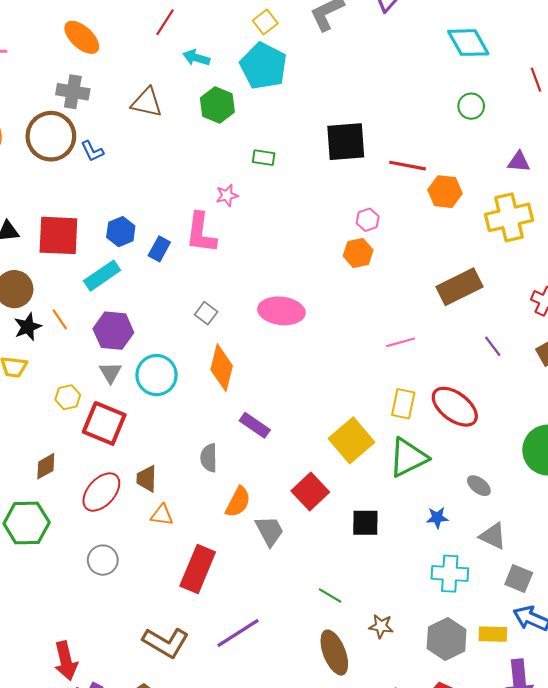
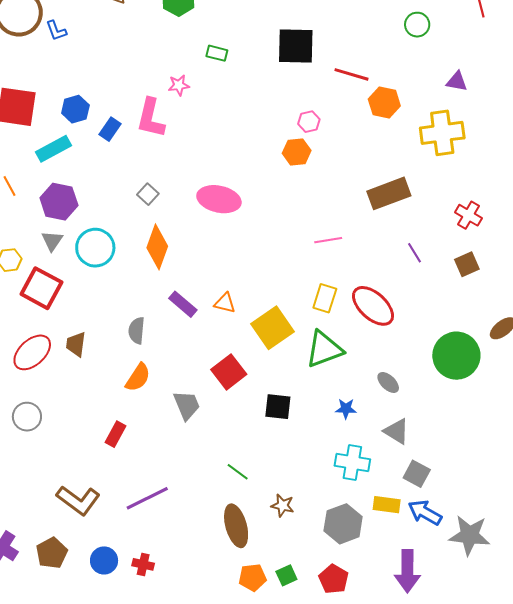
orange semicircle: (238, 502) -> (138, 377), moved
orange triangle: (162, 515) -> (225, 303), moved
red rectangle: (198, 569) -> (115, 434), size x0.6
yellow rectangle: (493, 634) -> (387, 505), moved

